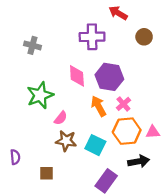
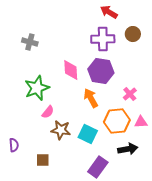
purple cross: (92, 37) -> (103, 39), moved
pink cross: (123, 104) -> (130, 94), moved
pink semicircle: (61, 118) -> (48, 112), moved

